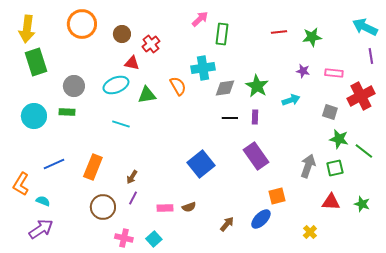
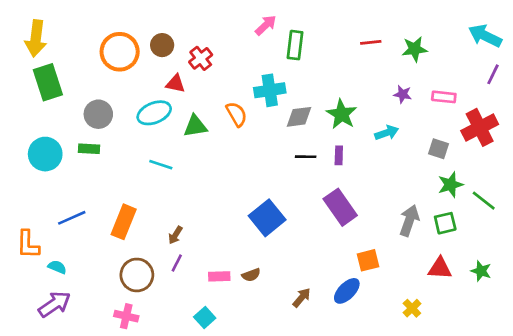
orange circle: (82, 24) -> (120, 52), moved
purple line: (371, 56) -> (493, 74), turned 35
green star: (339, 139) -> (450, 185), turned -30
orange L-shape: (21, 184) -> (28, 244), turned -30
pink cross: (124, 238) -> (126, 316), moved

